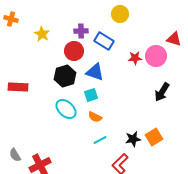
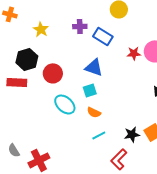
red circle: (74, 51) -> (53, 73), moved
black hexagon: (65, 76) -> (27, 59), moved

